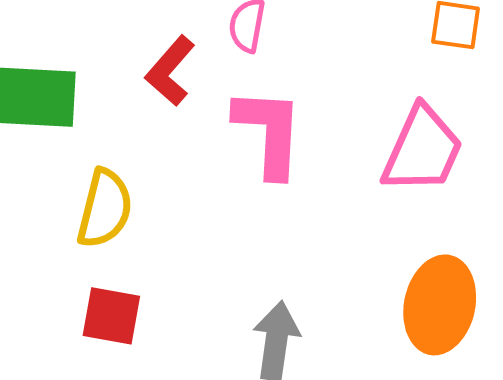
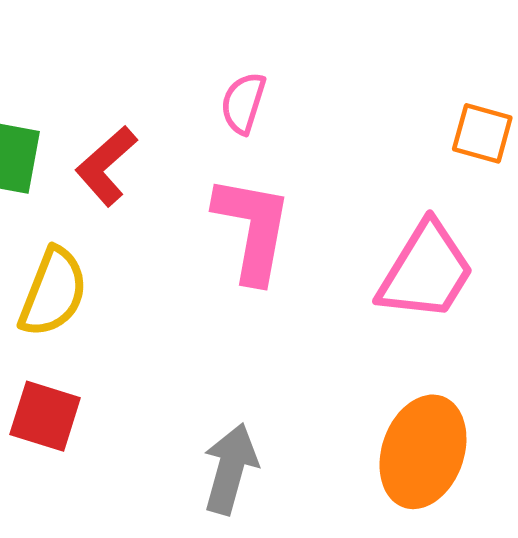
red L-shape: (170, 71) -> (106, 166), moved

